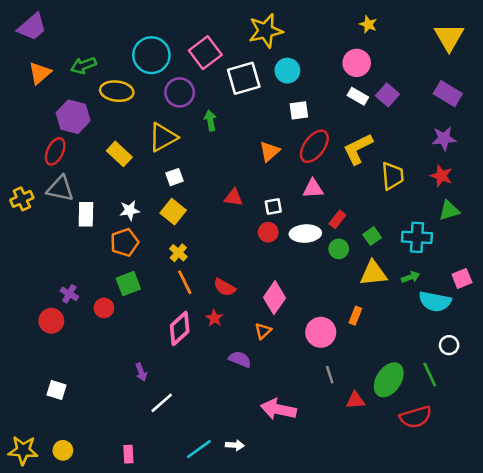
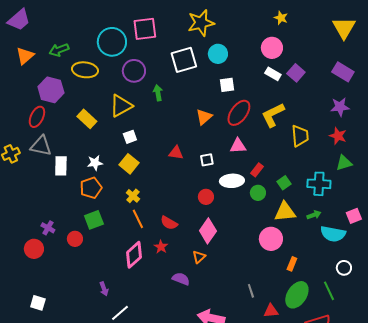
pink square: (205, 53) -> (145, 29), moved, turned 30
red circle: (268, 232) -> (206, 197), moved
orange rectangle: (355, 316) -> (292, 264), moved
pink circle: (321, 332) -> (271, 239), moved

